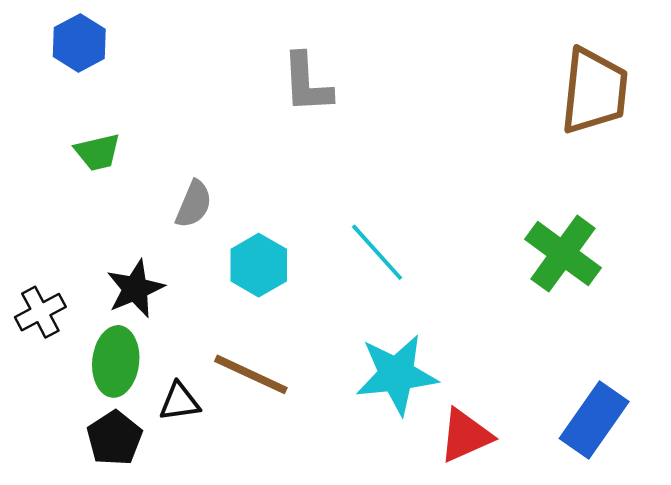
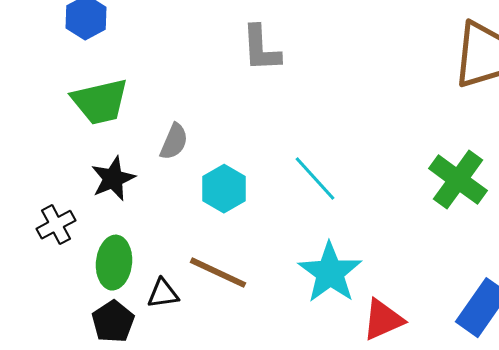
green trapezoid: (98, 152) -> (100, 102), size x1.6
black star: (135, 289) -> (113, 179), moved
cyan star: (397, 374) -> (330, 273), turned -30

